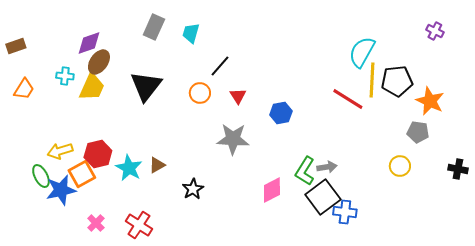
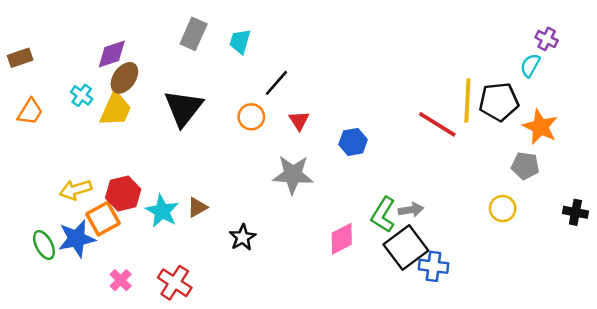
cyan semicircle: (362, 52) -> (530, 65), moved, size x0.6
cyan cross: (65, 76) -> (82, 95), turned 30
green ellipse: (41, 176) -> (44, 245), moved

